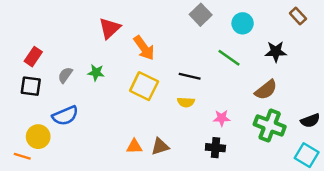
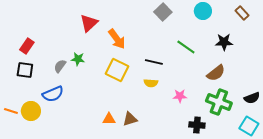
cyan circle: (243, 23) -> (203, 11), moved
gray semicircle: (65, 75) -> (60, 66), moved
black cross: (215, 148) -> (197, 125), moved
orange line: (22, 156) -> (11, 111), moved

